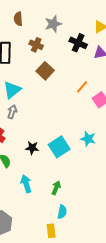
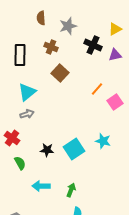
brown semicircle: (18, 19) -> (41, 18), moved
gray arrow: (12, 112) -> (27, 114), turned 56
cyan arrow: (26, 184) -> (41, 186), turned -72

